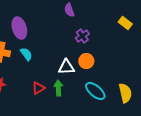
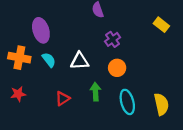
white triangle: (66, 67) -> (80, 61), moved
green arrow: (58, 88) -> (95, 92), moved
cyan ellipse: (95, 91) -> (127, 102), turned 35

